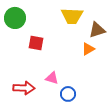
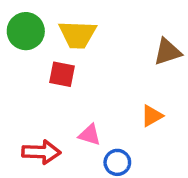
yellow trapezoid: (72, 16) -> (78, 35), moved
orange triangle: (88, 49) -> (152, 116), moved

